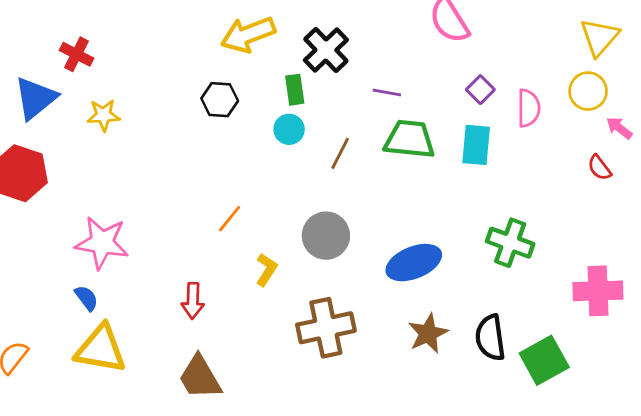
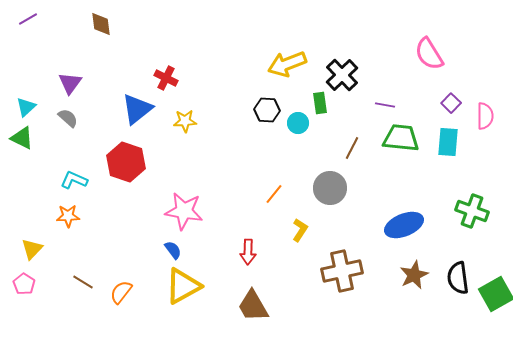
cyan circle: (289, 129) -> (298, 123), moved
gray circle: (326, 236) -> (330, 188), moved
yellow triangle: (101, 349) -> (183, 286), turned -39

